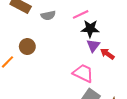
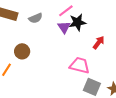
purple triangle: (93, 46) -> (64, 27), moved
red arrow: (107, 54) -> (99, 43), turned 104

